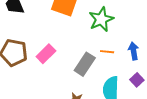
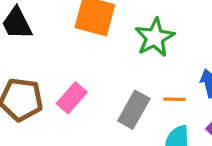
orange line: (107, 52) -> (174, 99), moved

